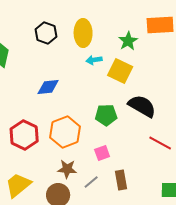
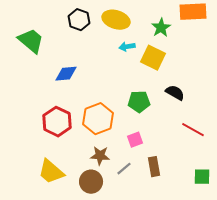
yellow ellipse: (83, 33) -> (116, 20), turned -72
blue diamond: (48, 87) -> (66, 74), moved
black semicircle: (142, 106) -> (175, 93), size x0.7
yellow trapezoid: (18, 185) -> (51, 172), turned -100

